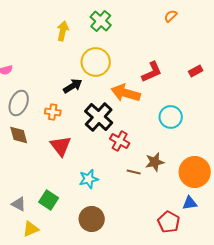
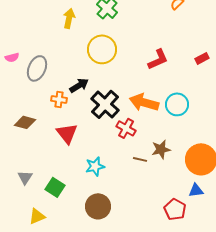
black arrow: (73, 86) -> (79, 85), moved
orange arrow: (126, 93) -> (144, 102), moved
gray ellipse: (19, 103) -> (37, 68), moved
brown diamond: (19, 135) -> (25, 122), turned -60
gray triangle: (19, 204) -> (25, 177), moved, turned 35

